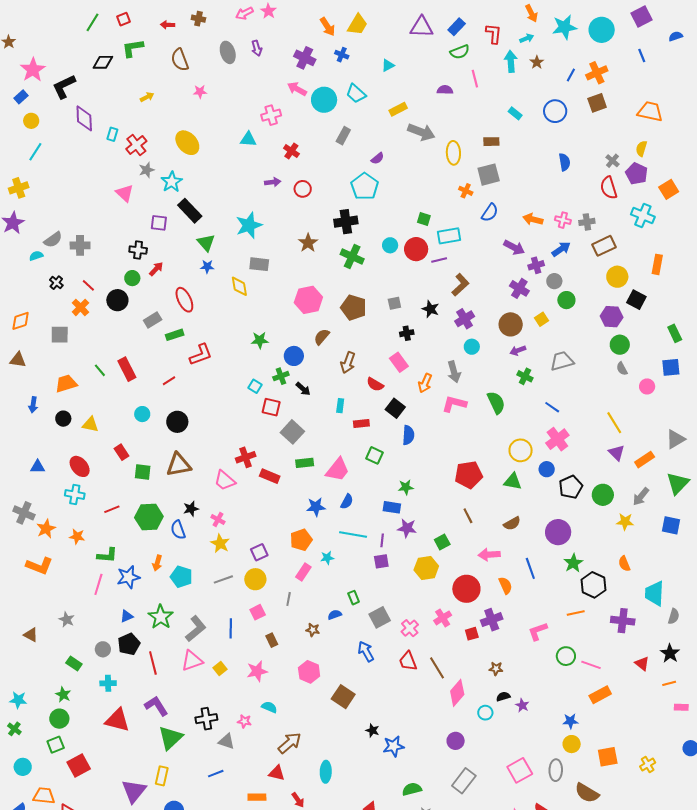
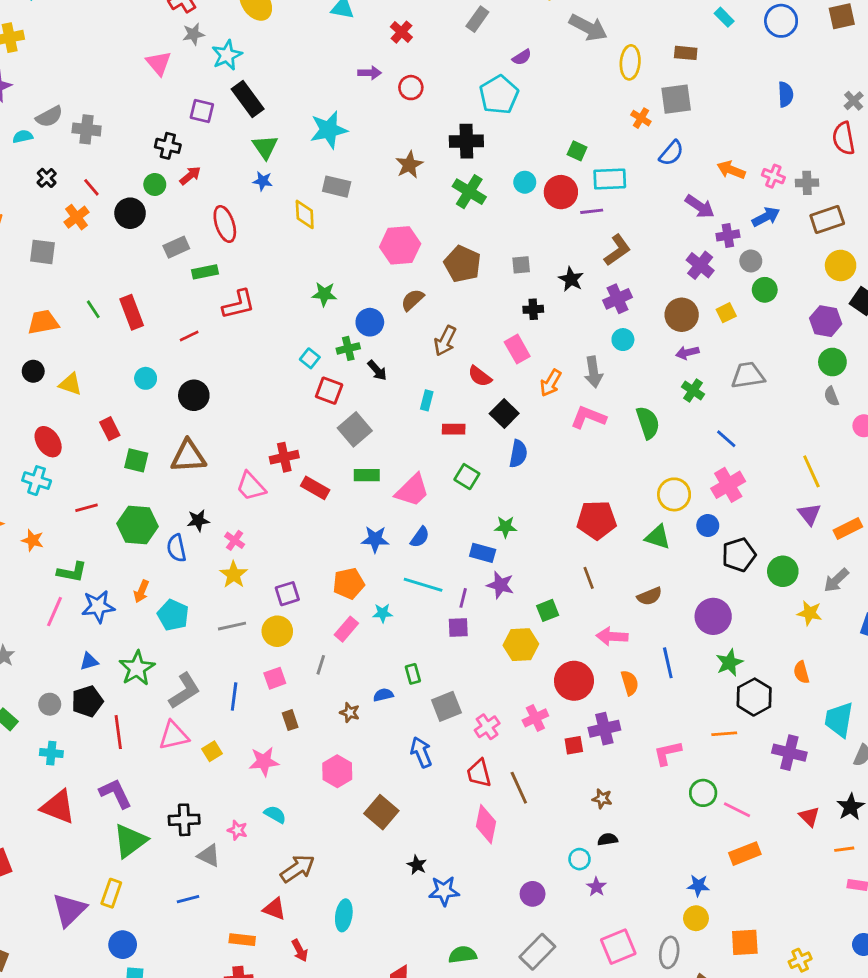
pink diamond: (457, 693) -> (486, 824), moved, turned -36
purple star: (522, 705) -> (596, 887), moved

